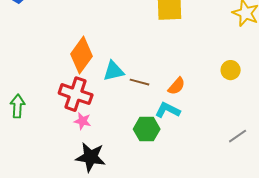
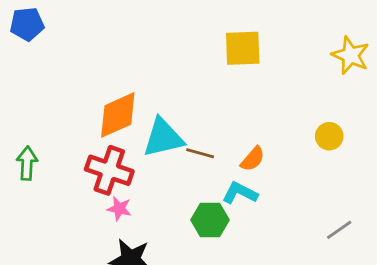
orange diamond: (82, 55) -> (118, 115), turned 30
cyan triangle: (114, 71) -> (163, 138), size x1.4
green arrow: (18, 106) -> (27, 163), moved

